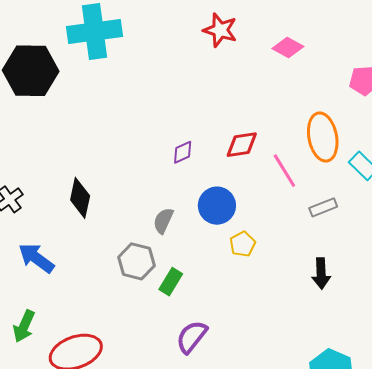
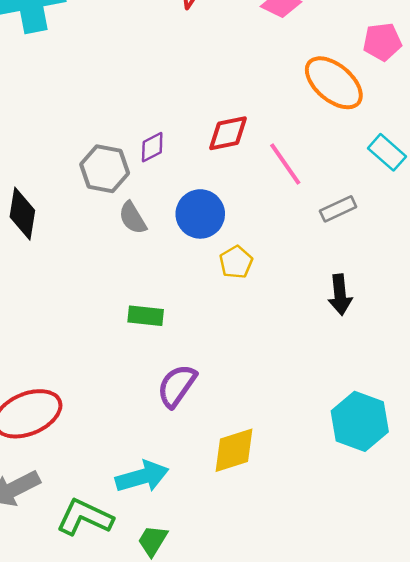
orange ellipse: (323, 137) -> (334, 83), moved, turned -36
gray semicircle: (163, 221) -> (133, 218), moved, turned -52
gray hexagon: (136, 261) -> (105, 169), moved
green rectangle: (171, 282) -> (146, 316), turned 68

